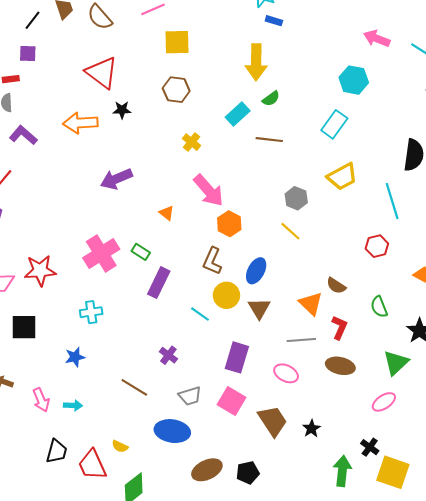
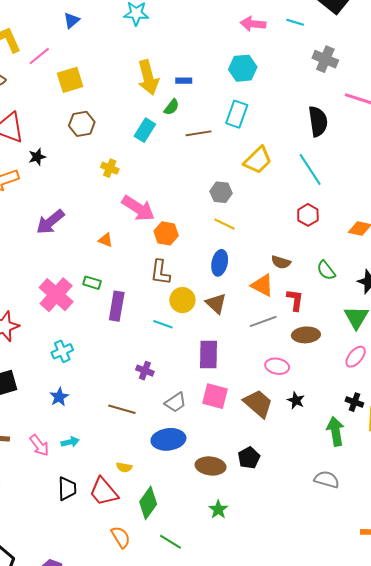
blue rectangle: (274, 21) -> (184, 81), moved
brown line: (269, 140) -> (199, 133), moved
blue ellipse: (256, 271) -> (220, 263), moved
pink ellipse: (286, 373) -> (277, 366), moved
brown ellipse: (207, 470) -> (211, 466), turned 48

